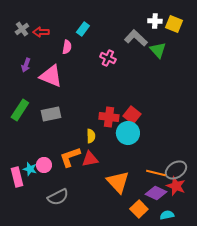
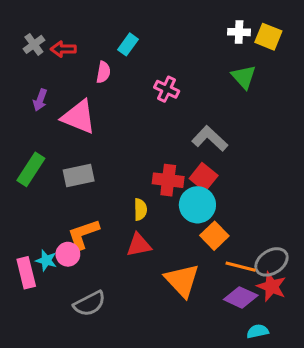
gray L-shape: (136, 38) -> (210, 139), moved
orange L-shape: (70, 157) -> (83, 234), moved
orange square: (139, 209) -> (214, 236), moved

